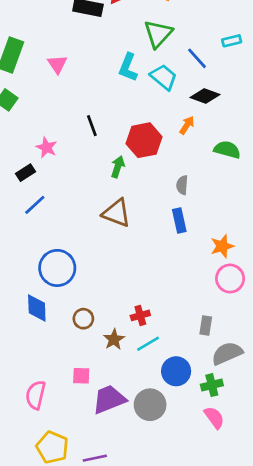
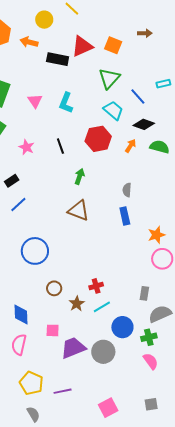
cyan L-shape: (128, 67) -> (66, 103), moved
red hexagon: (144, 140) -> (98, 139), moved
pink star: (46, 147) -> (26, 147), moved
green semicircle: (227, 150) -> (160, 147), moved
blue diamond: (37, 308) -> (21, 314), moved

